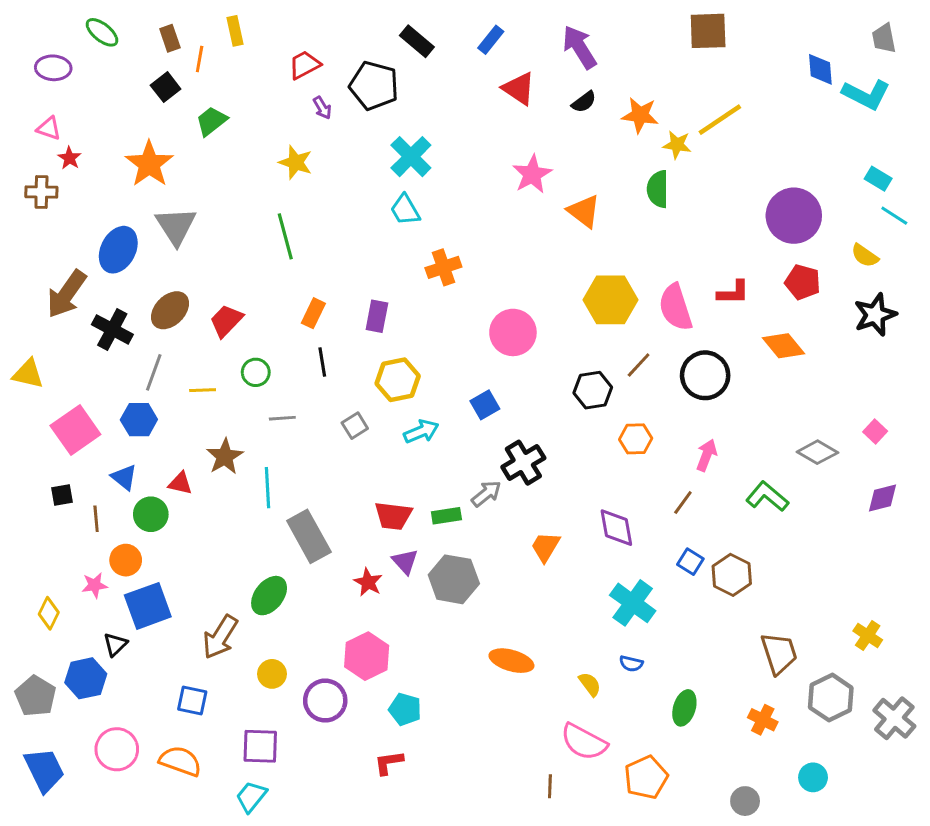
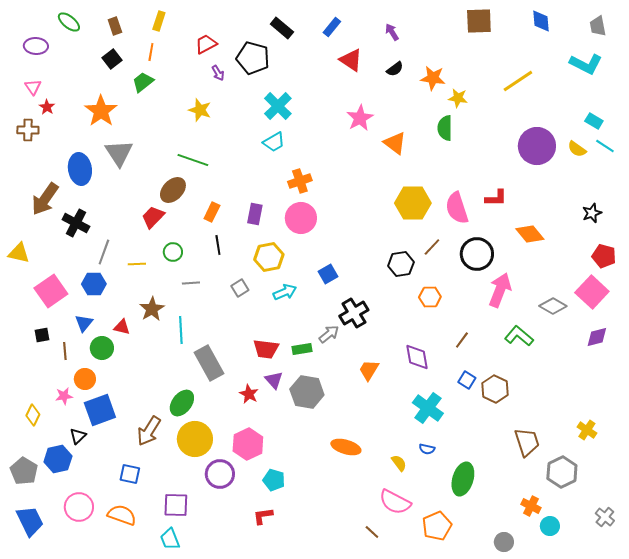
yellow rectangle: (235, 31) -> (159, 21), turned 30
purple arrow: (579, 47) -> (392, 32), size x0.6
orange line: (200, 59) -> (151, 52), moved
blue diamond: (820, 69) -> (541, 21), moved
yellow line: (720, 120) -> (518, 81), moved
pink triangle: (49, 128) -> (33, 87), turned 36
cyan trapezoid: (405, 210) -> (274, 142), turned -90
green line: (285, 236) -> (193, 160), turned -56
blue ellipse: (118, 250) -> (80, 169), turned -36
yellow semicircle: (865, 256) -> (577, 149), moved
red pentagon: (803, 282) -> (604, 256), moved
brown ellipse: (170, 310) -> (173, 190), moved
black star: (875, 315) -> (592, 213), size x0.7
pink circle: (513, 332) -> (301, 218), moved
pink square: (875, 431) -> (592, 292), size x2.0
pink arrow: (707, 455) -> (500, 290), moved, size x1.6
blue triangle: (124, 477) -> (84, 323), turned 30
yellow circle: (272, 674) -> (195, 439), moved, size x1.8
green ellipse: (684, 708) -> (463, 479), size x1.4
gray cross: (894, 718) -> (605, 517), moved, size x0.7
orange cross: (763, 720) -> (531, 506), moved
brown line: (550, 786) -> (372, 532), turned -49
cyan trapezoid: (251, 797) -> (170, 539), turned -60

